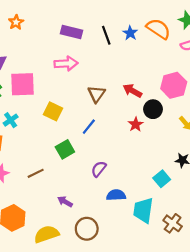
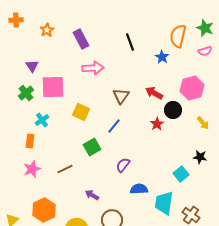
orange semicircle: (158, 29) -> (178, 36), turned -110
purple rectangle: (71, 32) -> (81, 39), moved, turned 48
blue star: (130, 33) -> (162, 57), moved

